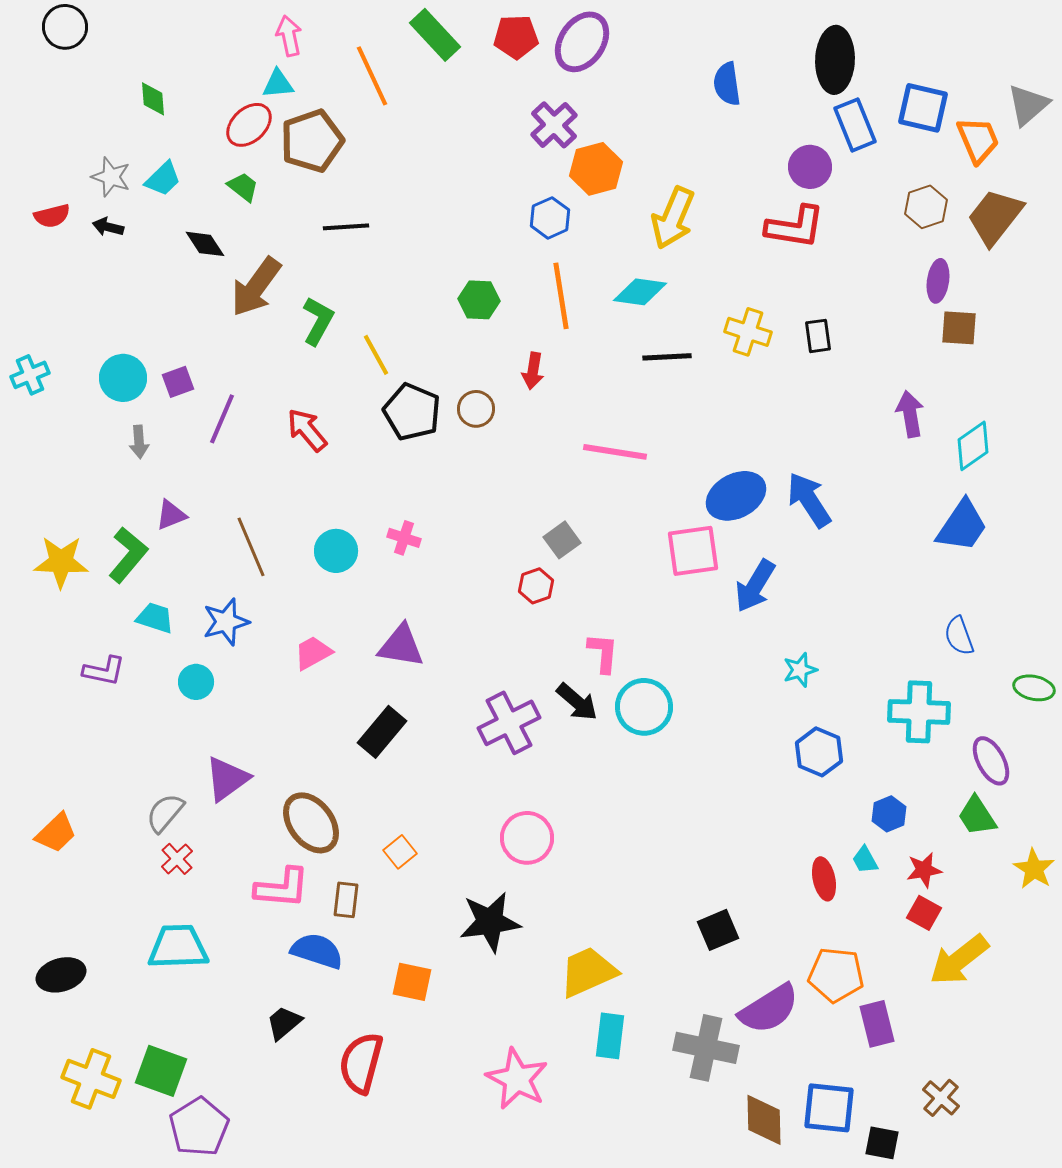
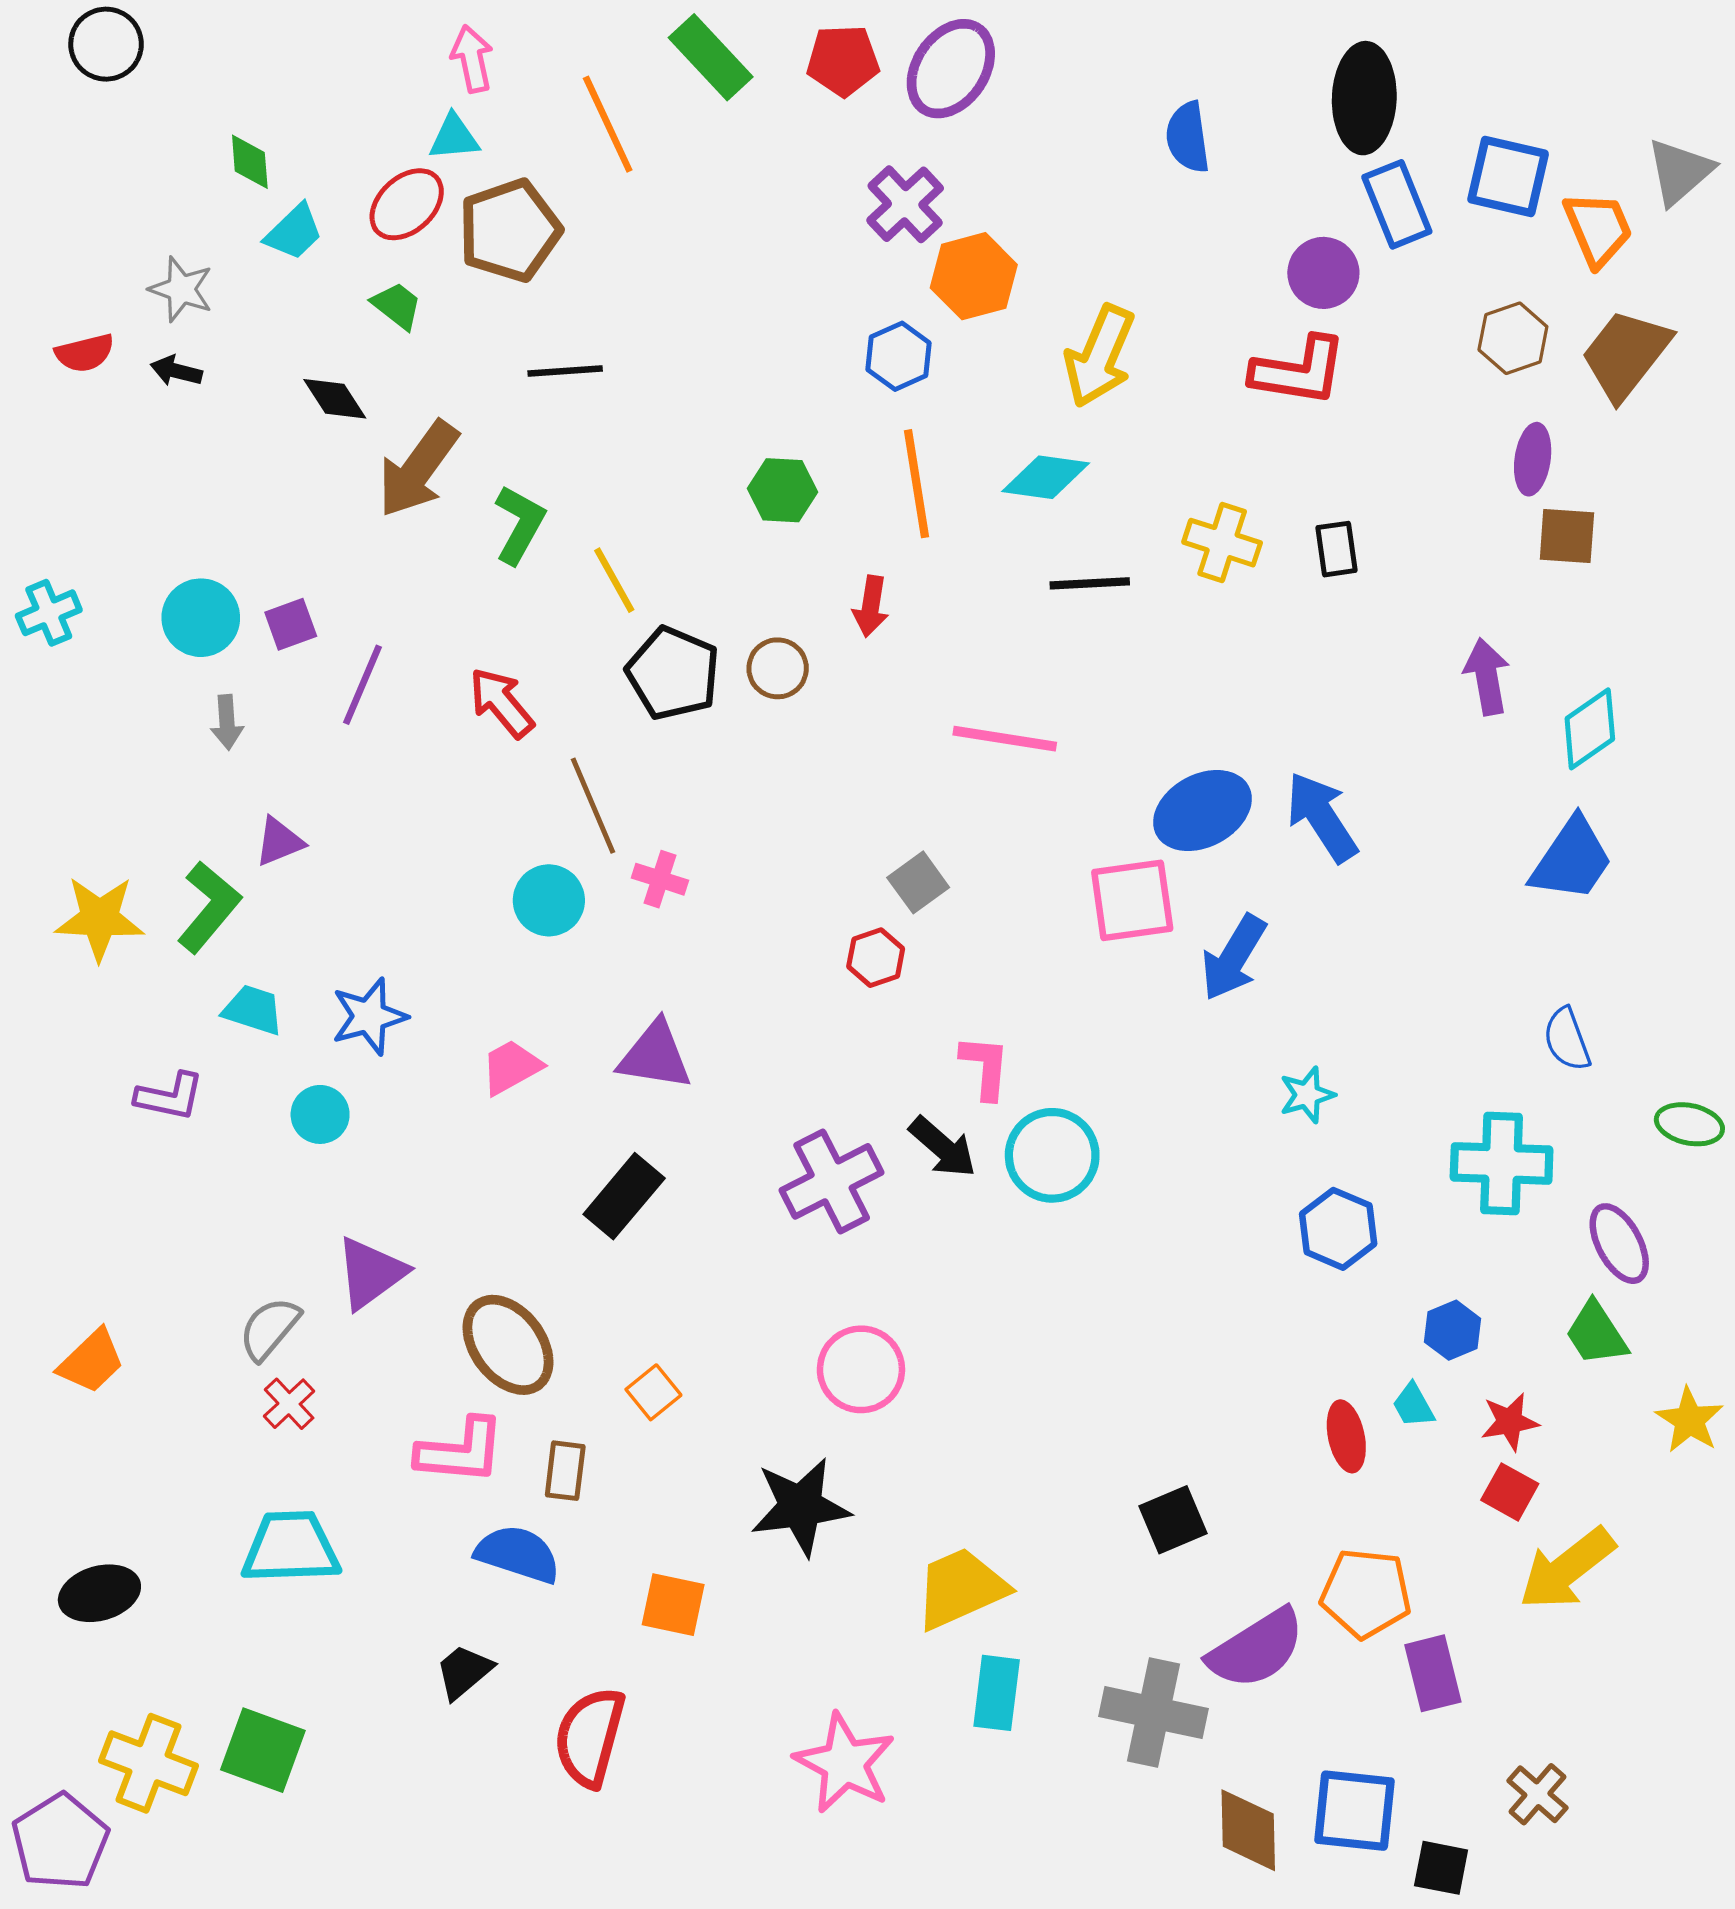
cyan trapezoid: (163, 179) -> (294, 232), moved
brown line: (251, 547) -> (593, 806), moved
purple pentagon: (199, 1127) -> (60, 1842), moved

